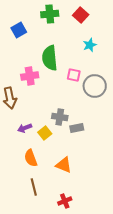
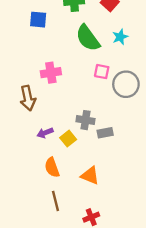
blue square: (19, 30) -> (38, 20), turned 35
green semicircle: (50, 58) -> (88, 38), moved, turned -30

